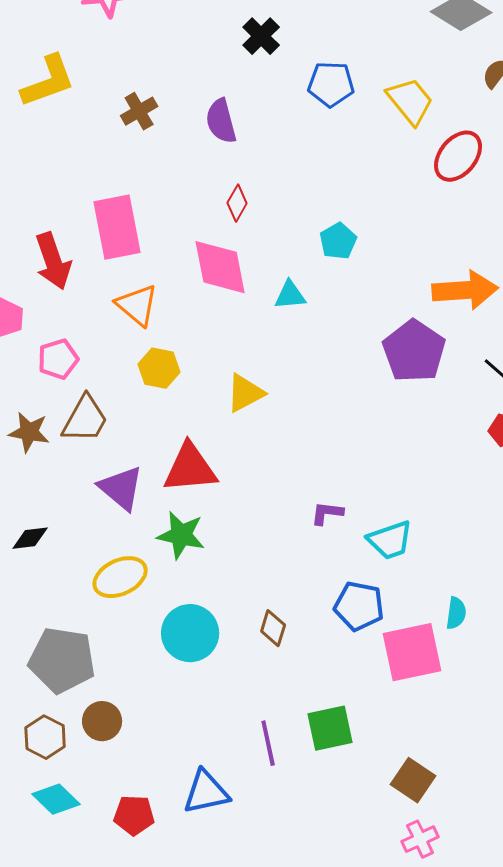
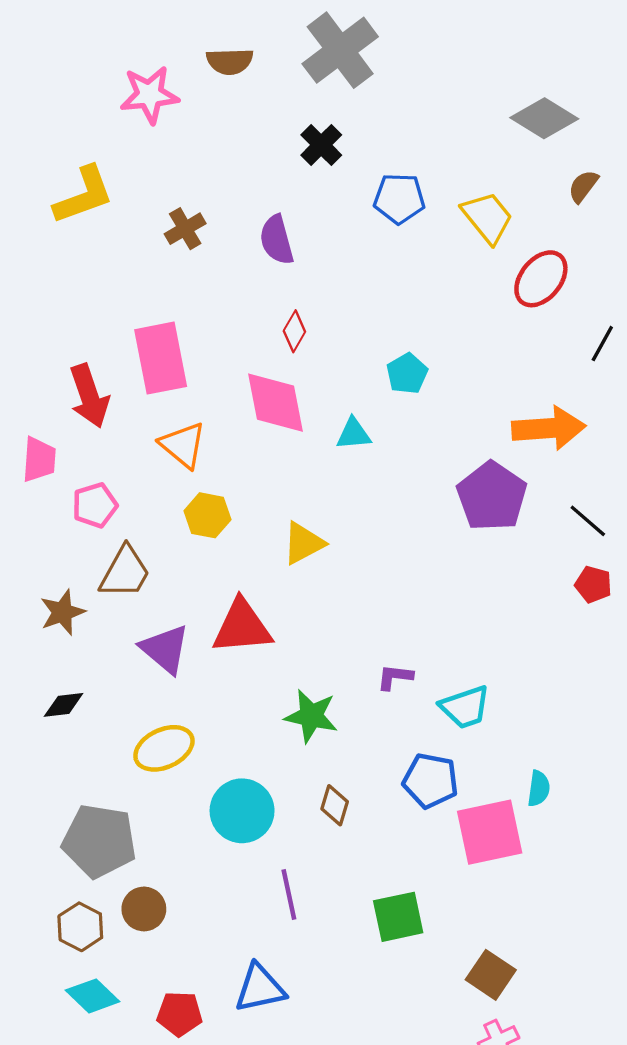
brown star: (29, 432) -> (62, 612), moved, turned -30
green star: (181, 535) -> (311, 716), moved
purple line: (268, 743) -> (289, 894), moved

